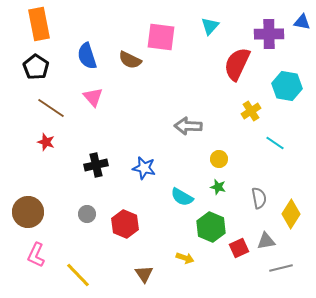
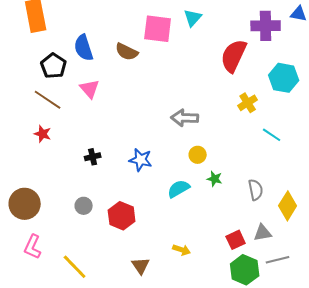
cyan triangle: (210, 26) -> (193, 18), moved
black pentagon: (36, 67) -> (54, 66), moved
yellow circle: (219, 159) -> (198, 155), moved
black cross: (96, 165) -> (93, 157), size x0.7
cyan semicircle: (182, 197) -> (179, 189), turned 120
green hexagon: (211, 227) -> (245, 270), moved

